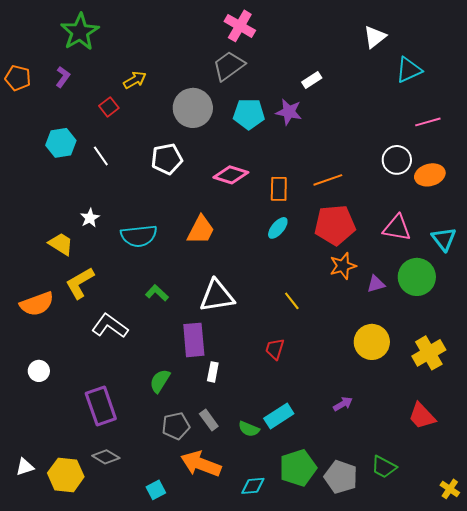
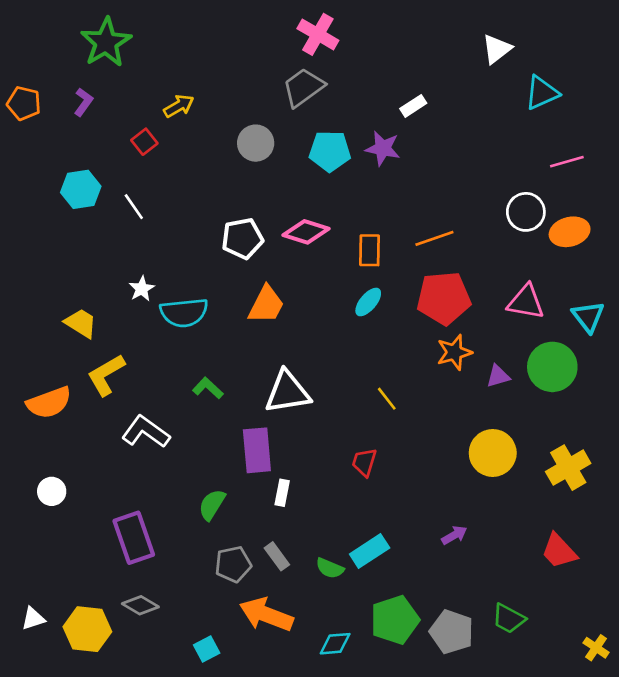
gray circle: (193, 108) -> (256, 143), size x0.7
white pentagon: (167, 159) -> (242, 238), moved
white star: (90, 218) -> (142, 289), moved

